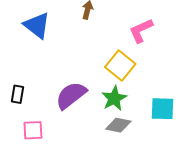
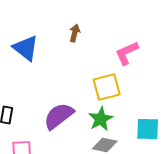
yellow square: (120, 65) -> (107, 87), turned 36

